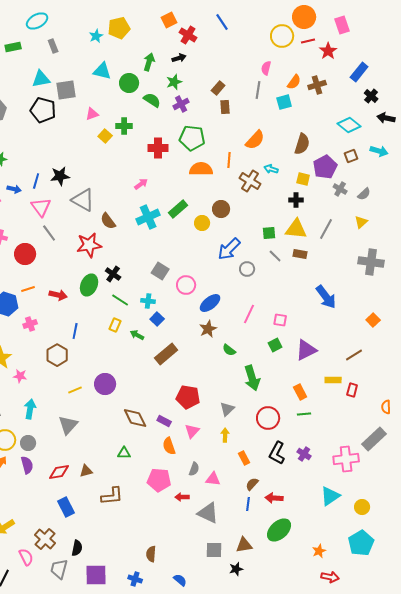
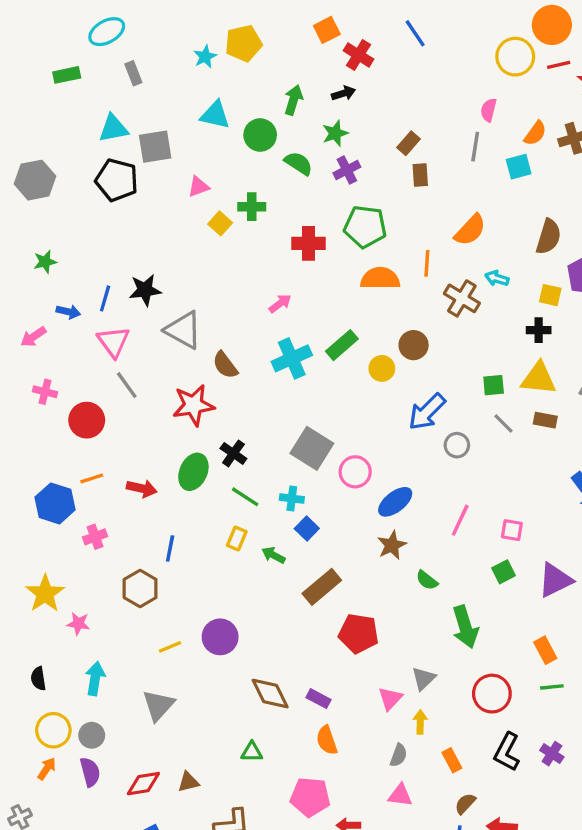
gray square: (160, 271) -> (312, 448), size x1.4
red pentagon: (188, 397) -> (358, 634), moved
pink triangle: (192, 431) -> (390, 699), moved
gray semicircle: (194, 469) -> (399, 755), moved

